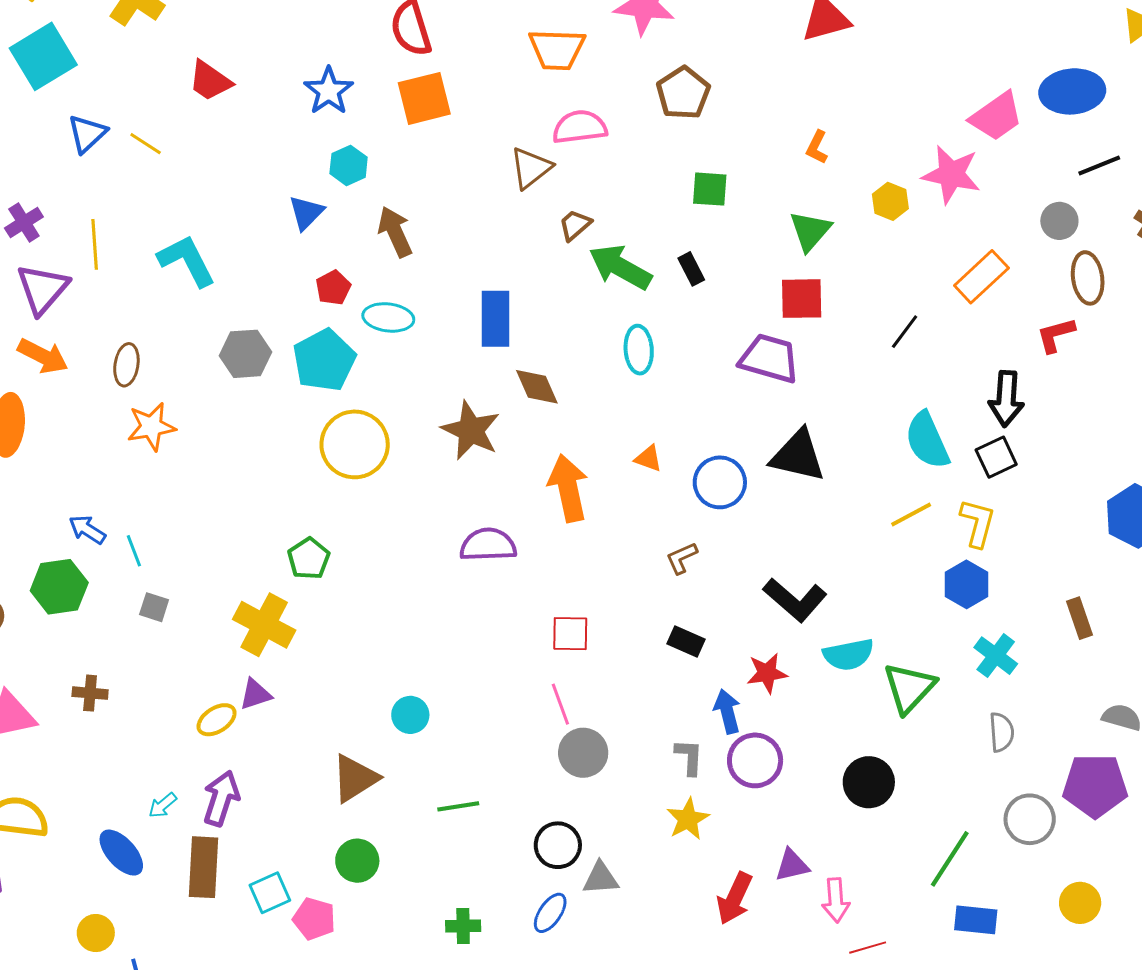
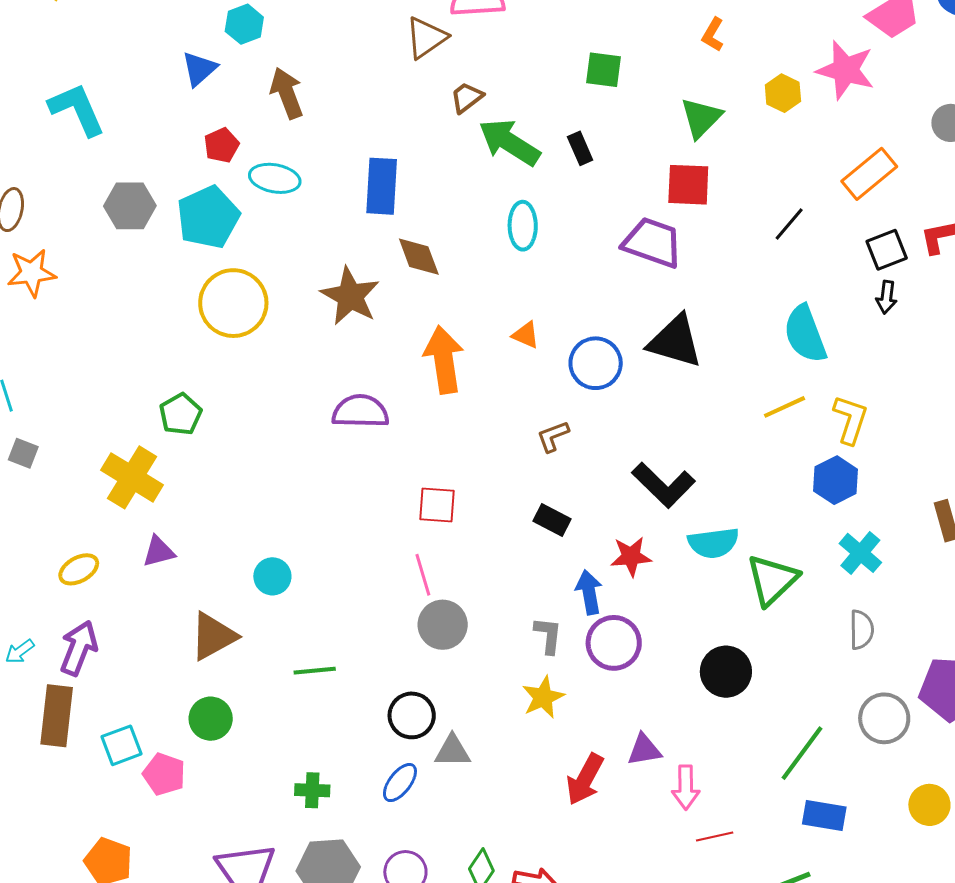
black arrow: (1006, 399) -> (887, 297), size x0.6
black square: (996, 457) -> (887, 250), moved
purple triangle: (255, 694) -> (159, 552), moved

